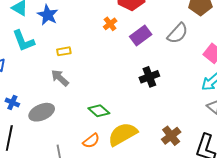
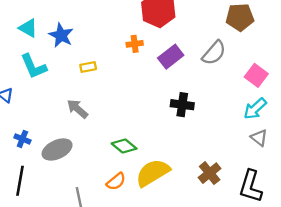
orange cross: (110, 24) -> (135, 44), turned 32
yellow rectangle: (64, 51) -> (88, 67), moved
black cross: (149, 77) -> (182, 105), turned 30

